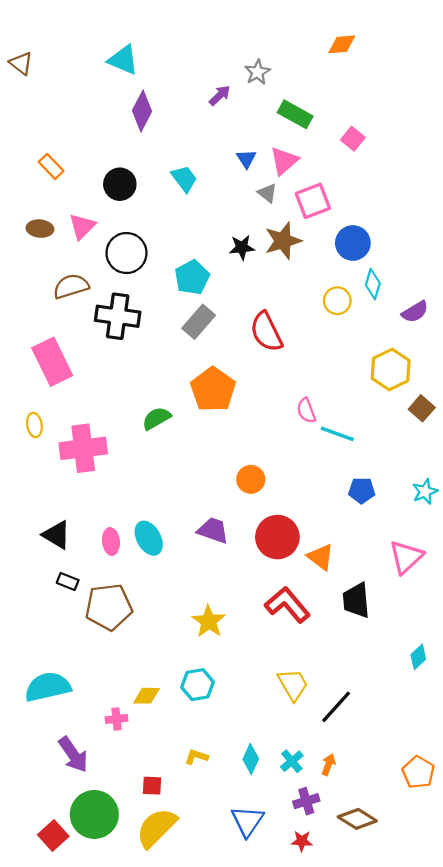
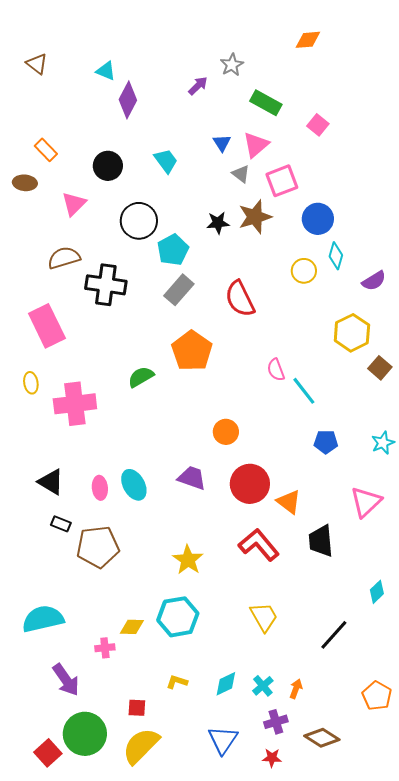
cyan triangle: (123, 60) -> (106, 71), moved, size x0.7
brown triangle: (21, 63) -> (37, 64), moved
brown ellipse: (40, 229) -> (25, 183), moved
black circle: (126, 253) -> (139, 221), moved
cyan line: (337, 434) -> (304, 391), turned 32
cyan hexagon: (198, 685) -> (178, 617), size x1.4
black line: (336, 707) -> (334, 635), moved
cyan diamond: (251, 759) -> (226, 684), turned 40

